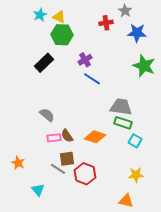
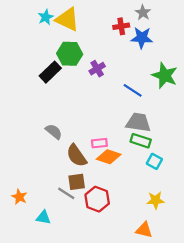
yellow triangle: (59, 17) -> (67, 19), size x1.6
blue star: (137, 33) -> (142, 38), moved
green hexagon: (62, 35) -> (70, 54), moved
blue line: (92, 79) -> (133, 90), moved
brown semicircle: (67, 136) -> (77, 156), size x1.5
pink rectangle: (54, 138) -> (99, 143), moved
orange star: (18, 163) -> (19, 197), moved
cyan triangle: (38, 190) -> (43, 217), turned -40

